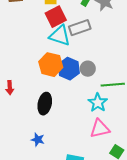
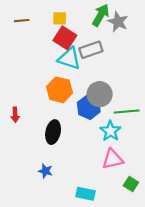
red square: (56, 17) -> (65, 38), turned -30
blue hexagon: (69, 69) -> (89, 107), moved
gray circle: (88, 69) -> (100, 94), size x1.5

